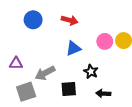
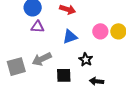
purple triangle: (16, 63) -> (38, 27), moved
gray square: (26, 92) -> (16, 67), moved

